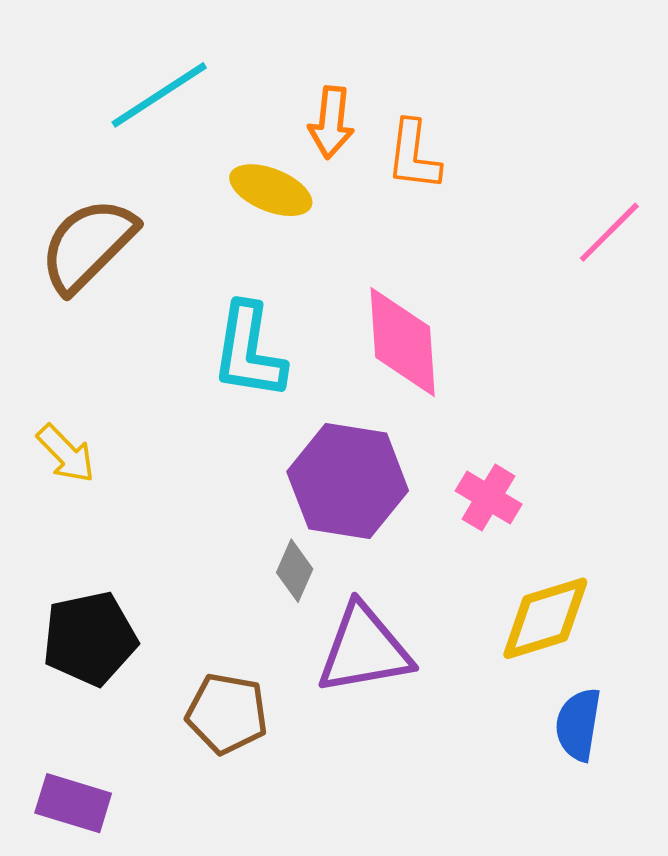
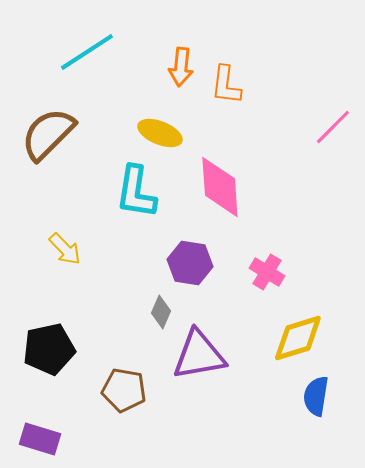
yellow ellipse: (271, 190) -> (160, 133), moved
yellow arrow: (66, 454) -> (65, 249), moved
purple hexagon: (348, 481) -> (190, 263), size x0.7

